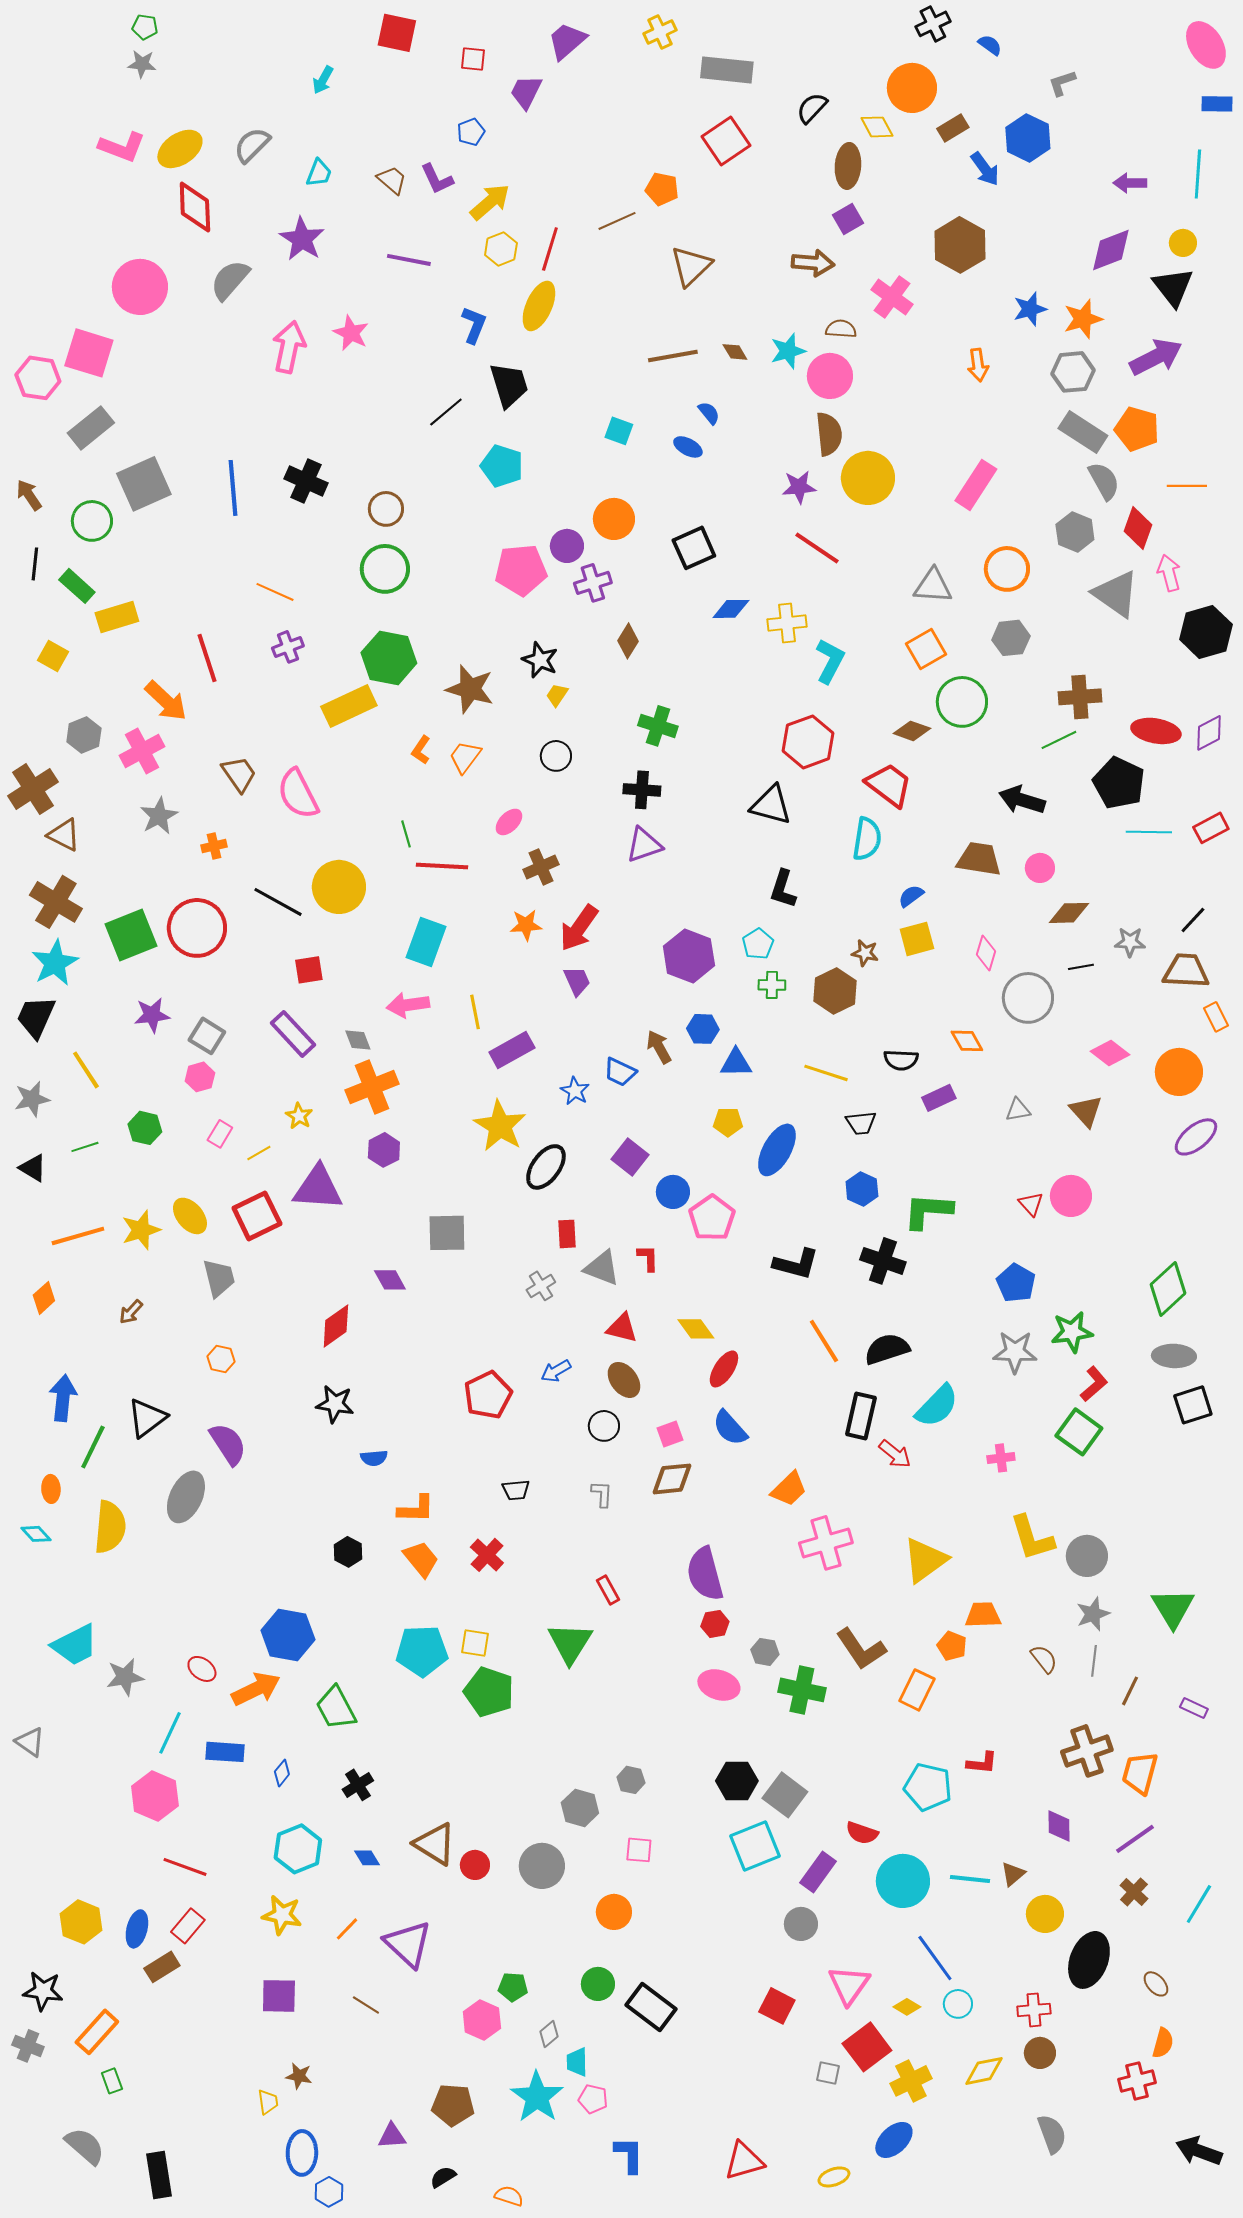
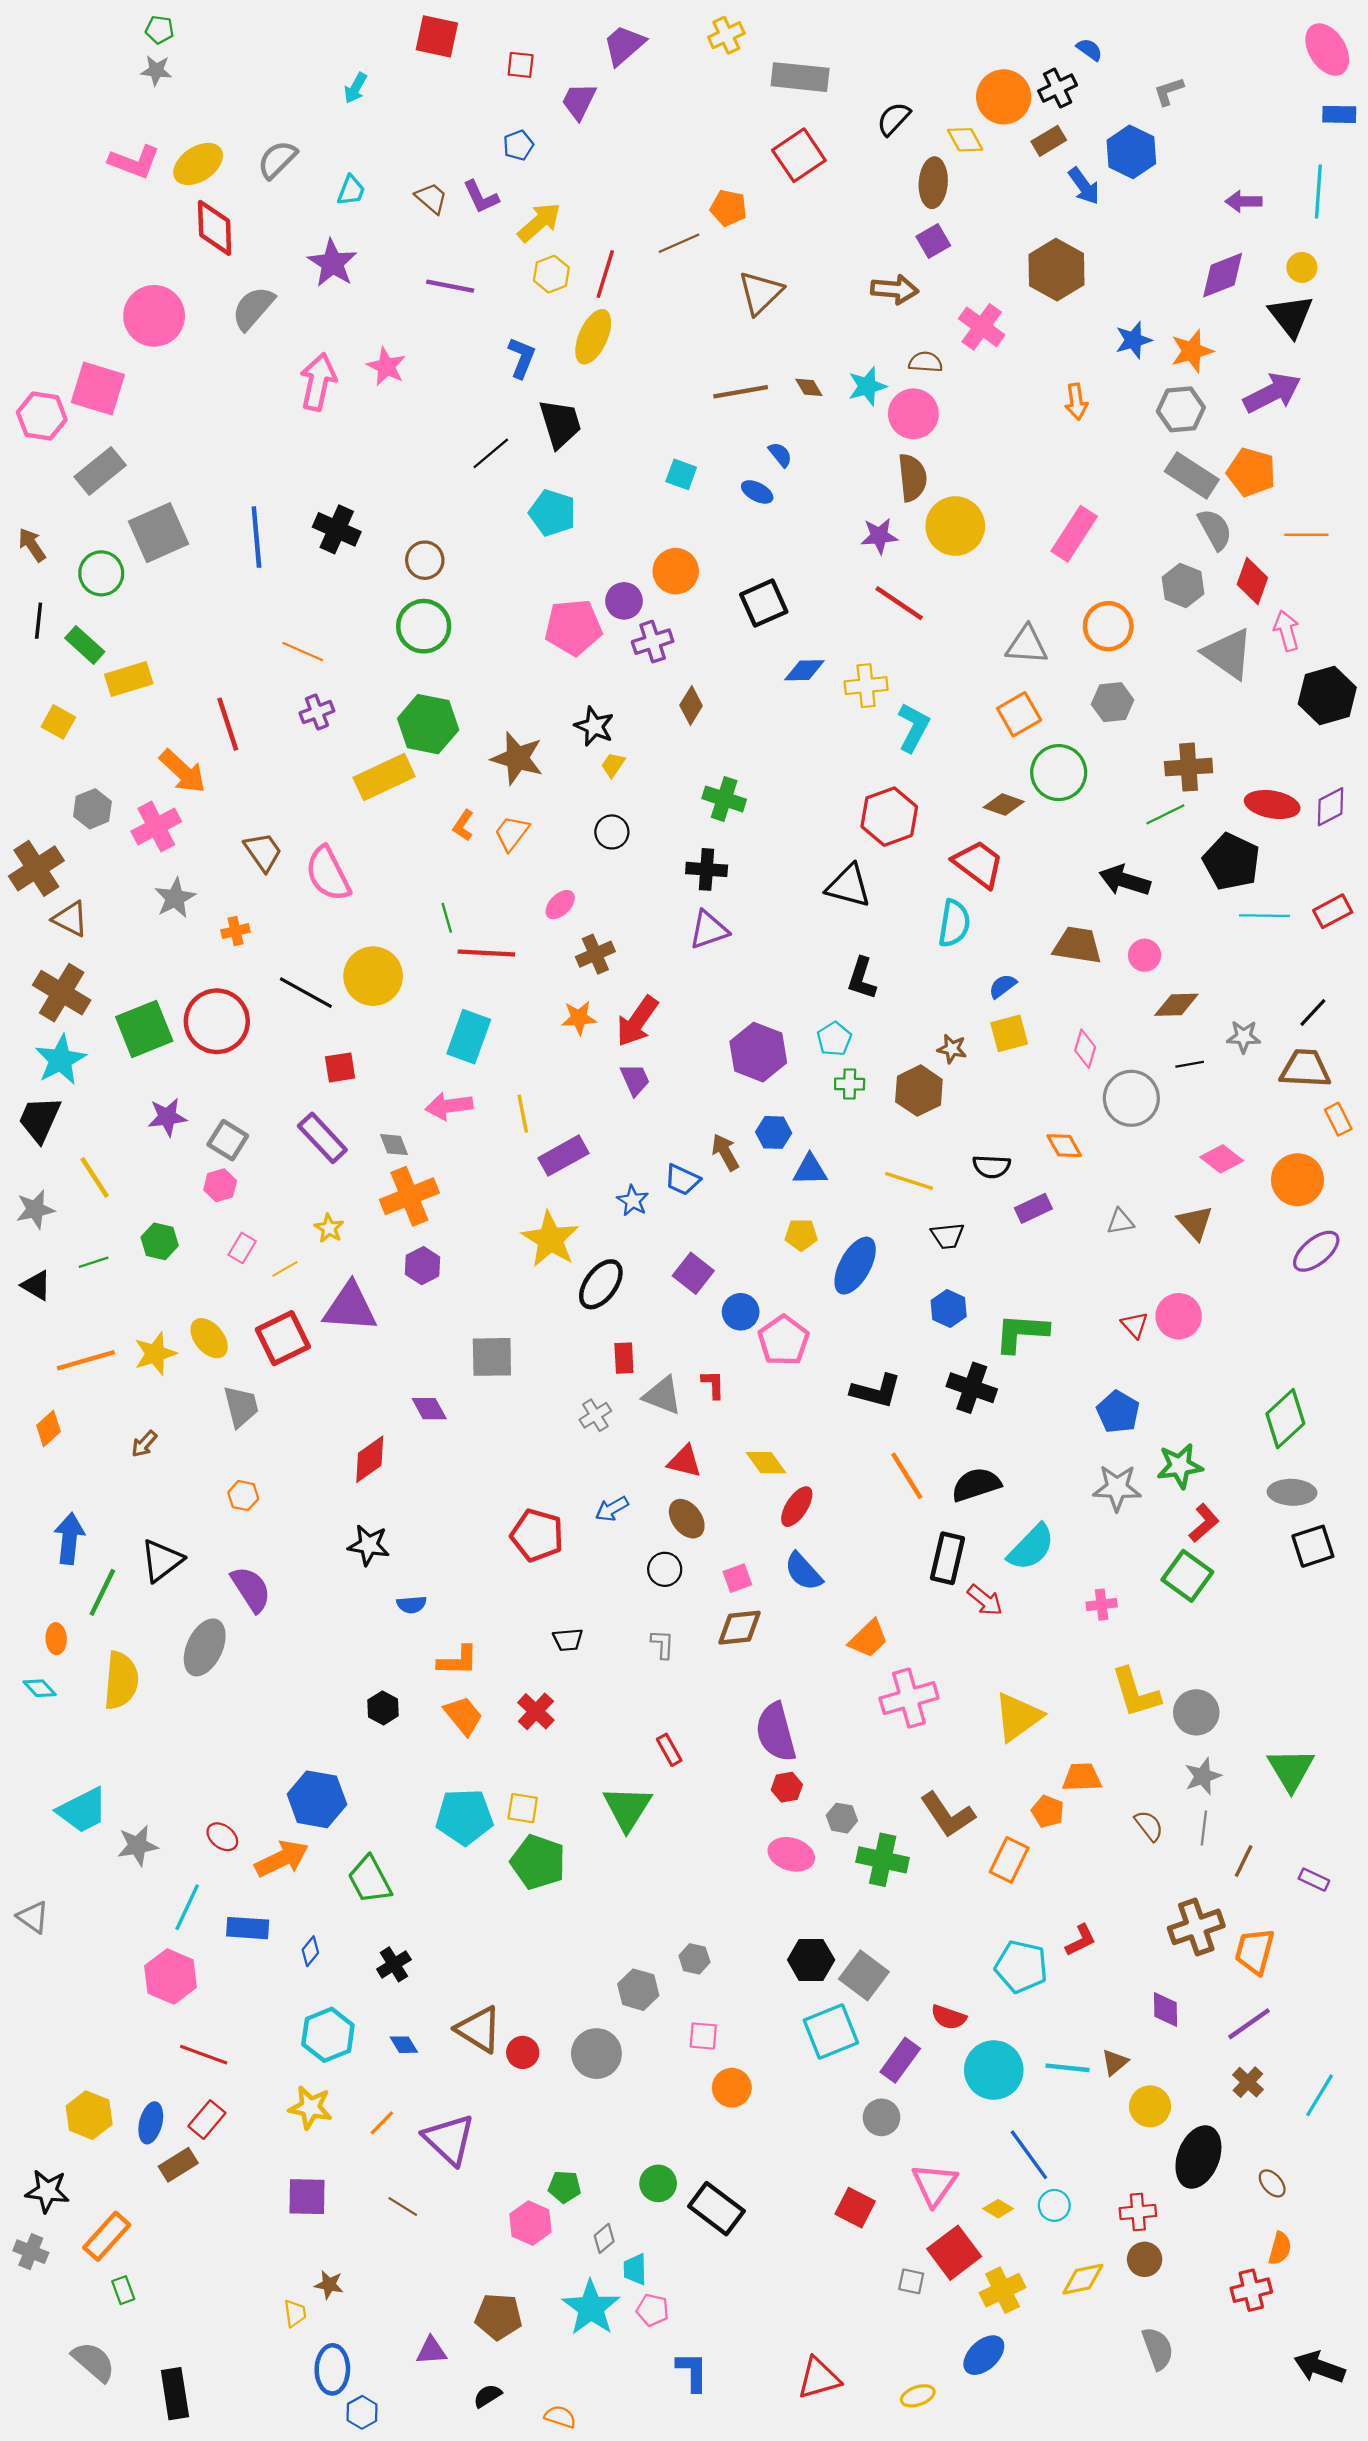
black cross: (933, 24) -> (1058, 88), moved
red pentagon: (488, 1395) -> (537, 1535), turned -30
red L-shape: (982, 1763) -> (1081, 1940), turned -32
orange circle: (614, 1912) -> (732, 2088), moved

